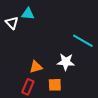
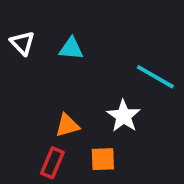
cyan triangle: (28, 14) -> (71, 49), moved
white star: (66, 62) -> (124, 116), turned 30

